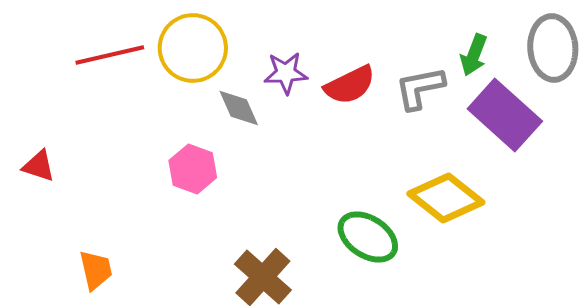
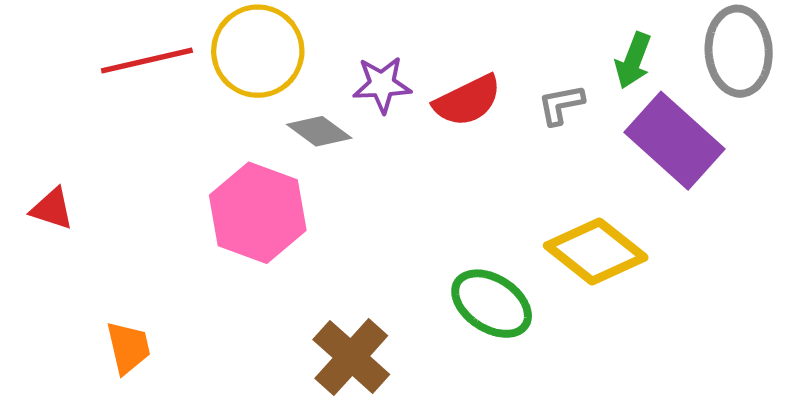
gray L-shape: (420, 88) -> (561, 105), size x0.7
gray diamond: (239, 108) -> (319, 131), turned -30
pink hexagon: (193, 169) -> (258, 213), size x1.5

